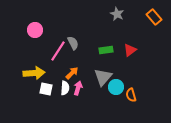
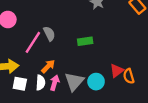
red triangle: (130, 50) -> (117, 71), moved
gray triangle: (103, 77) -> (74, 82), moved
orange semicircle: (131, 95) -> (129, 76), moved

